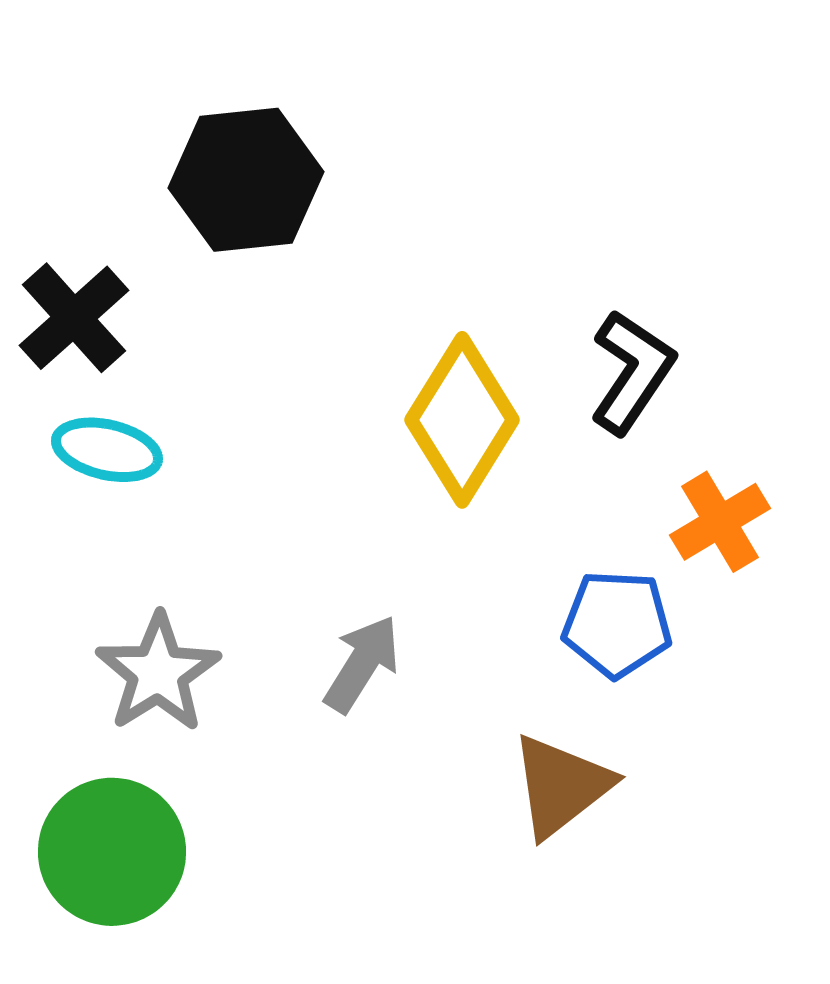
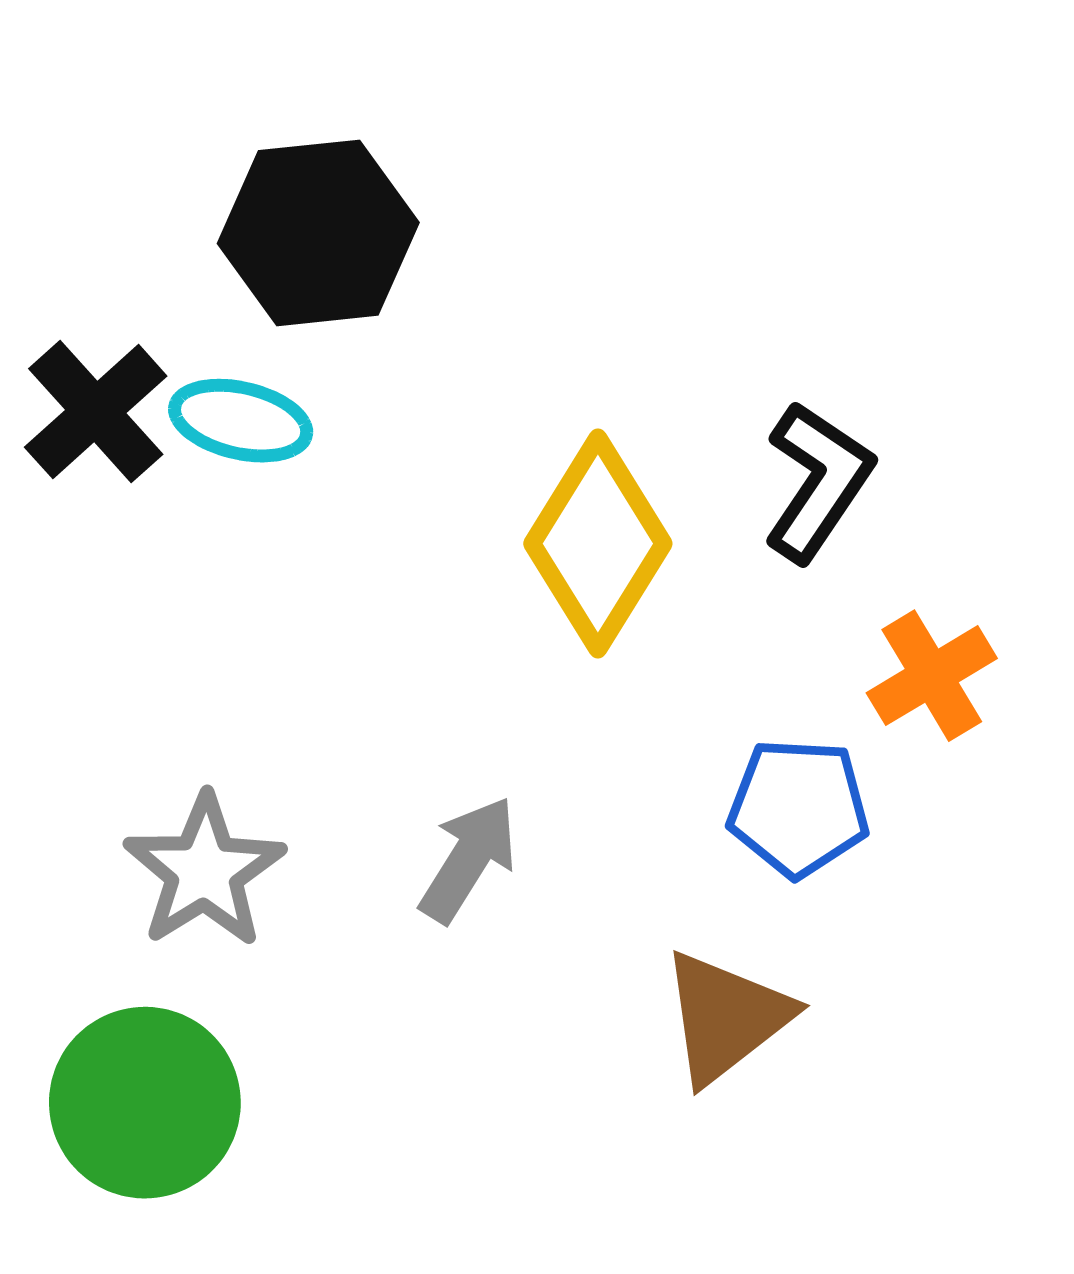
cyan ellipse: (107, 450) -> (241, 421), moved

